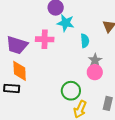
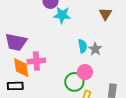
pink cross: (45, 39) -> (36, 61), moved
cyan semicircle: (85, 41) -> (83, 46), moved
pink circle: (95, 72) -> (85, 72), moved

